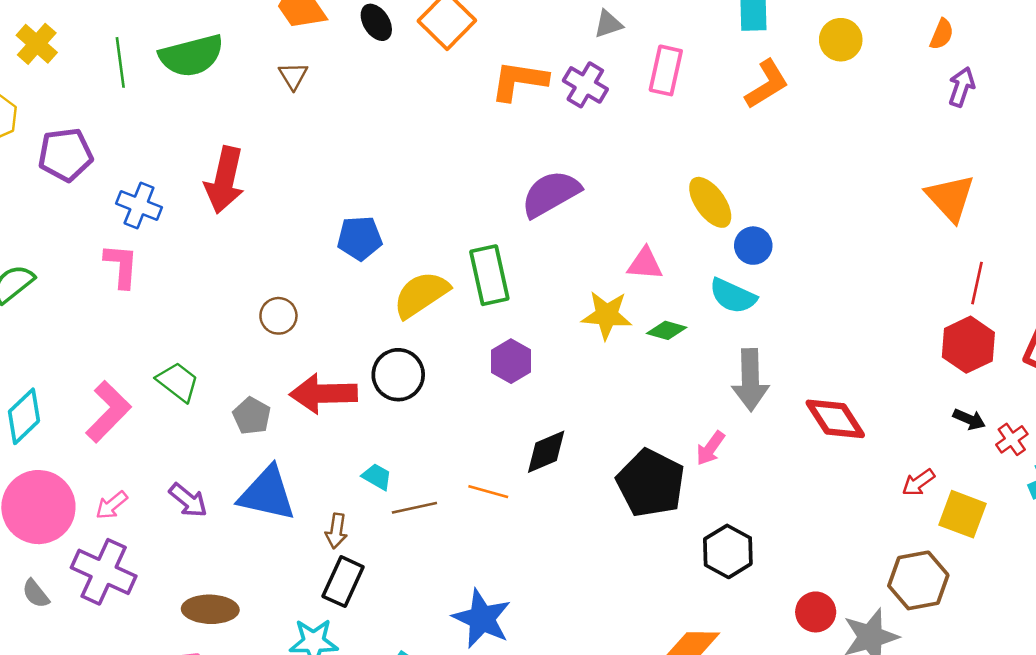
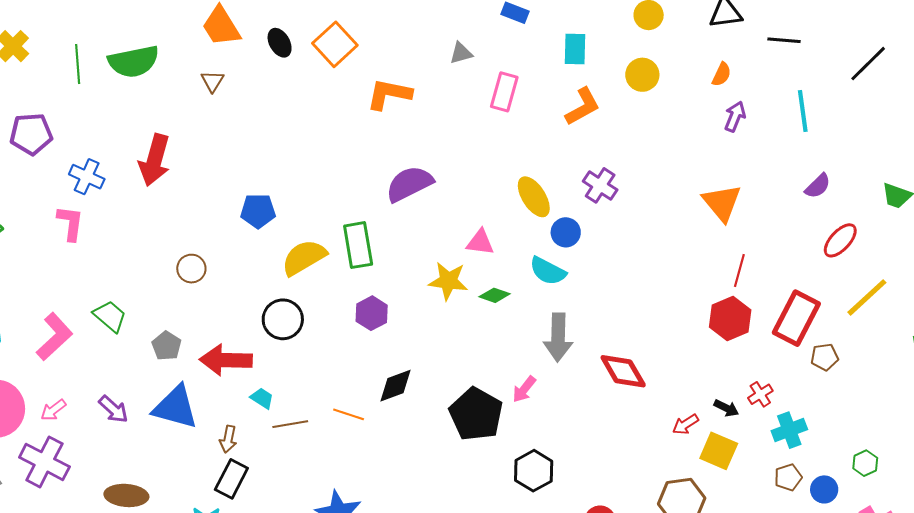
purple cross: (585, 85) -> (600, 185), moved
red arrow: (323, 394) -> (226, 360), moved
black arrow: (969, 419) -> (726, 408), moved

